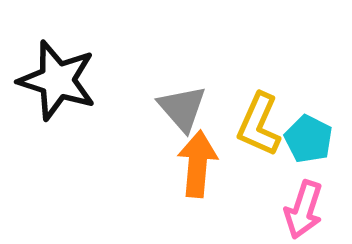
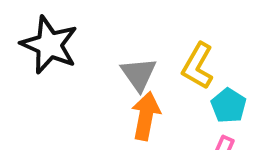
yellow L-shape: (259, 125) -> (198, 66), moved

